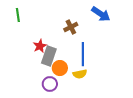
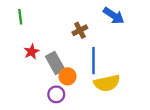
red star: (40, 46) -> (32, 52), moved
gray rectangle: (49, 56) -> (55, 63), turned -48
yellow semicircle: (80, 74) -> (107, 83), moved, size x1.6

